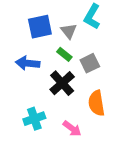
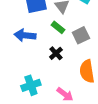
black cross: (62, 83) -> (56, 53), size x0.6

